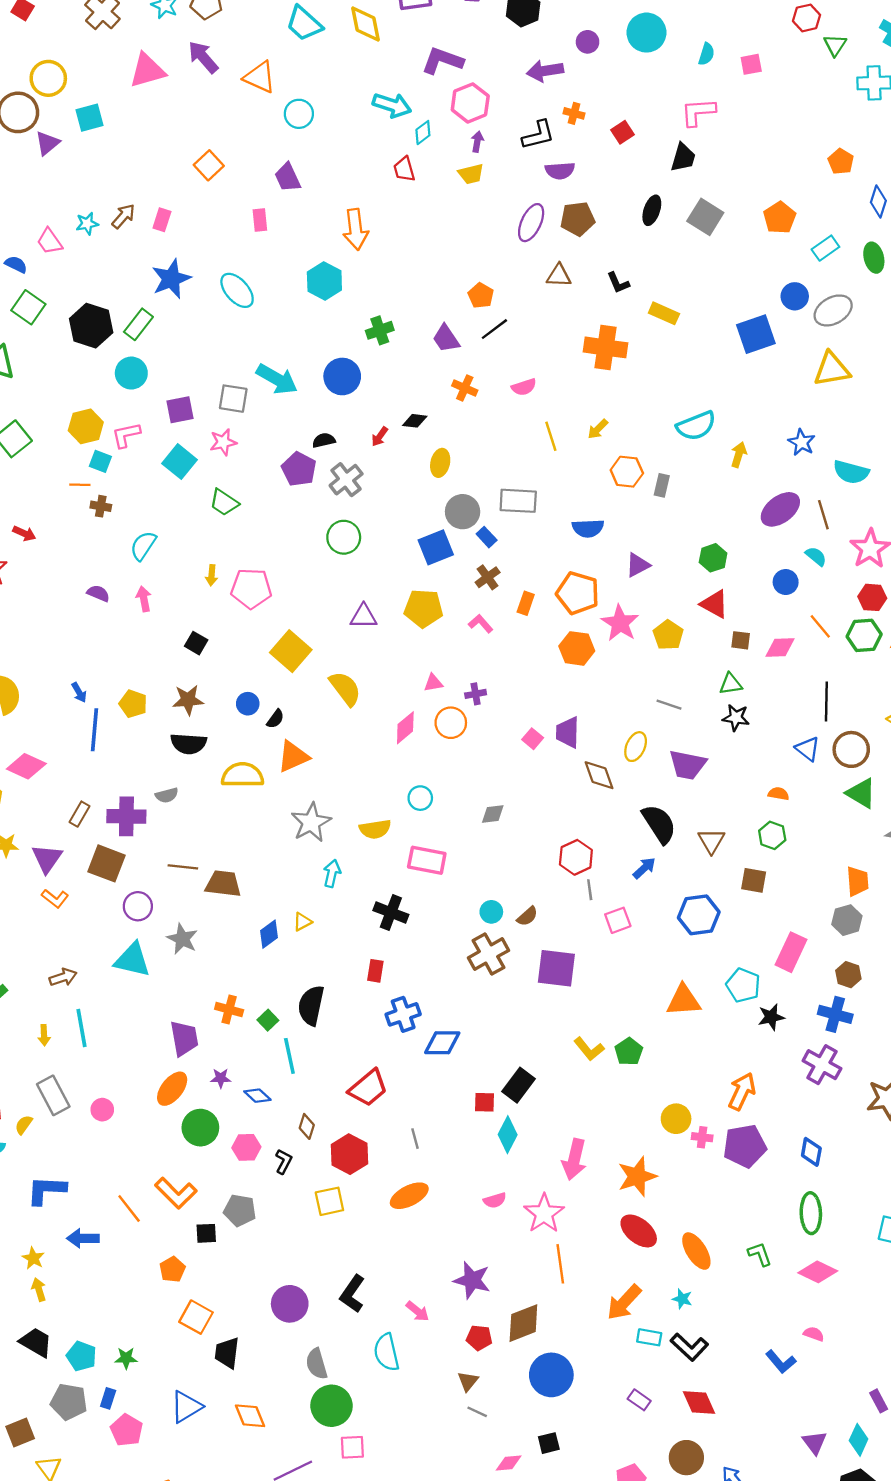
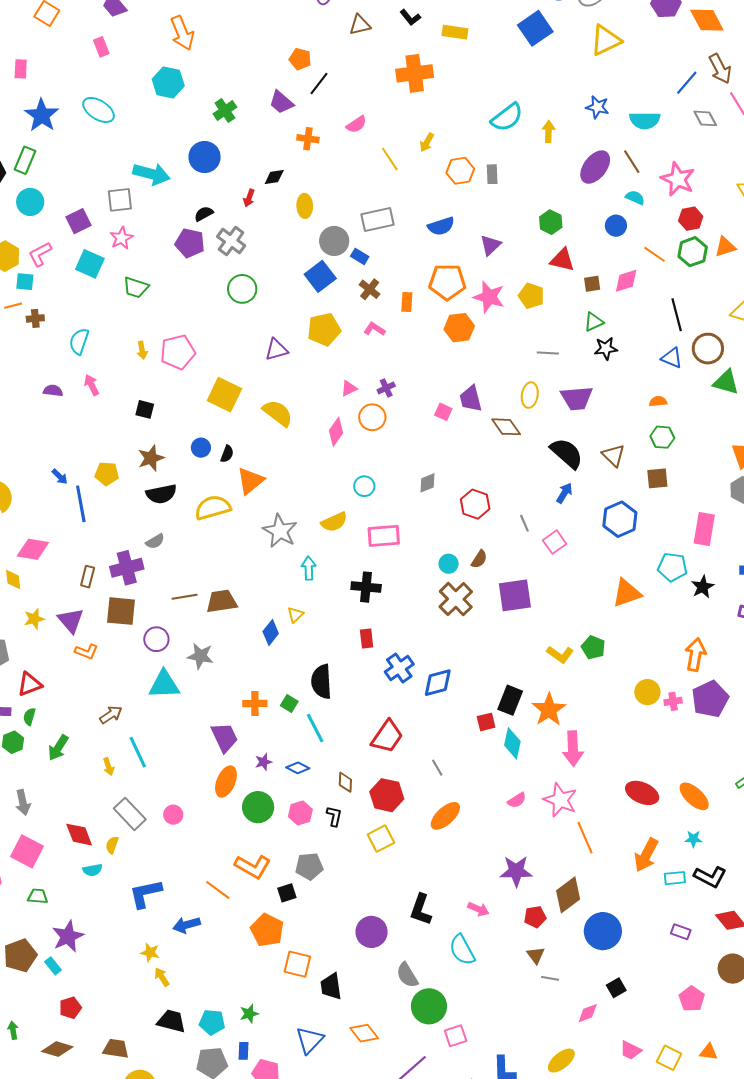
red hexagon: (576, 857) -> (475, 504), moved
orange star: (637, 1176) -> (549, 710), moved
orange pentagon: (172, 1269) -> (267, 930), size x1.5

